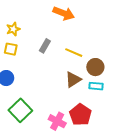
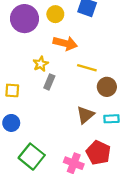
yellow star: (13, 29) -> (41, 64), moved
yellow line: (74, 53) -> (87, 68), moved
brown circle: (95, 67) -> (107, 87), moved

